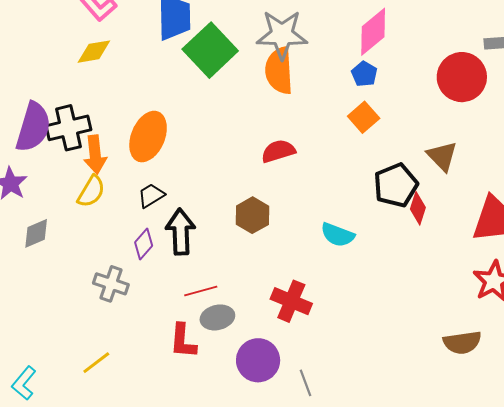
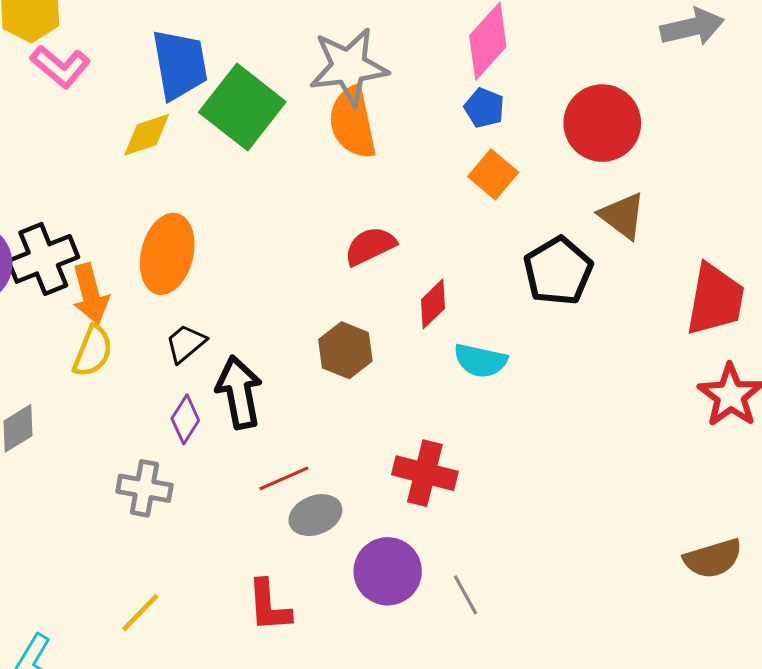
yellow diamond: (94, 52) -> (147, 135), moved
red circle: (462, 77) -> (602, 123), moved
red diamond: (418, 208) -> (433, 304), moved, turned 36
red L-shape: (183, 341) -> (269, 606), moved
brown semicircle: (462, 342) -> (713, 558), moved

